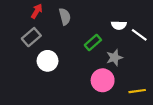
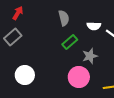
gray semicircle: (65, 17) -> (64, 18), moved
white circle: (48, 61) -> (25, 75), moved

